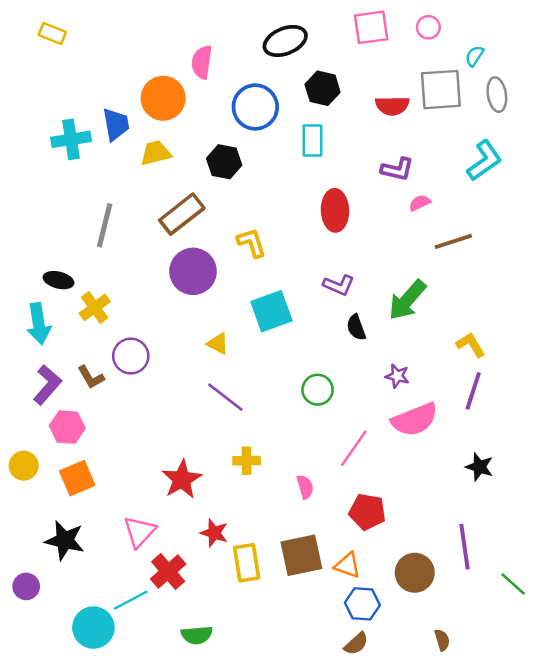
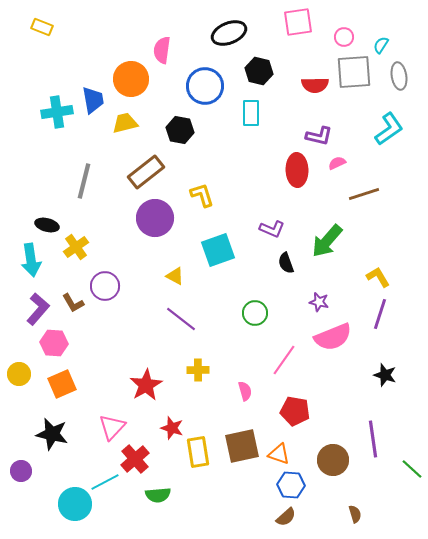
pink circle: (428, 27) -> (344, 37), moved
red ellipse: (335, 210) -> (297, 170), moved
green semicircle: (197, 635) -> (158, 495), moved

